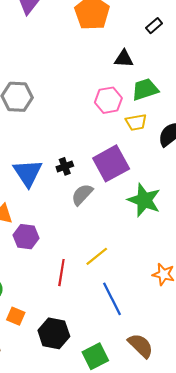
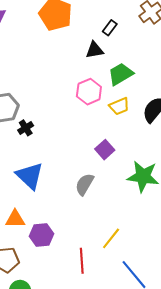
black rectangle: (154, 26) -> (110, 28), moved
purple square: (111, 163) -> (105, 150), size x0.6
black cross: (65, 166) -> (26, 128), moved

